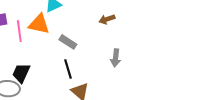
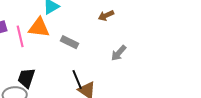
gray arrow: (116, 58) -> (119, 53), turned 42
black line: (68, 69) -> (77, 79), moved

